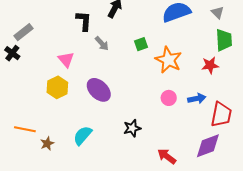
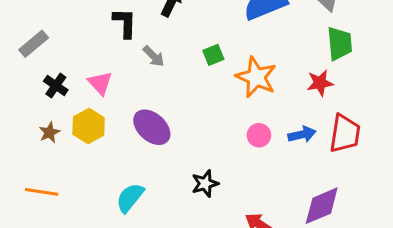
black cross: (12, 53) -> (56, 86), moved
red trapezoid: (221, 115) -> (345, 134), moved
brown star: (47, 143) -> (49, 132), moved

